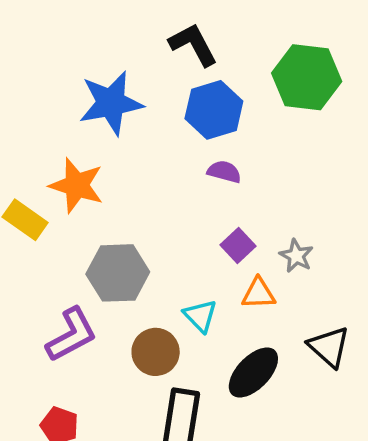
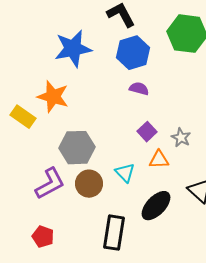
brown circle: (156, 352) -> (89, 184), moved

